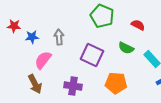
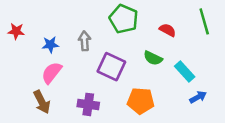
blue star: (32, 37) -> (50, 45), moved
gray arrow: (59, 37) -> (85, 41), moved

